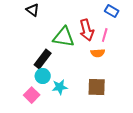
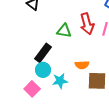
green triangle: (64, 37) -> (64, 31), size x0.7
orange semicircle: (98, 53) -> (82, 65), moved

